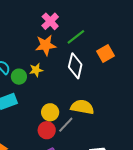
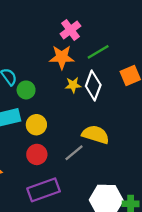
yellow star: (36, 70) -> (73, 85), moved
yellow circle: (50, 112) -> (36, 125), moved
red circle: (47, 130) -> (37, 154), moved

